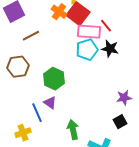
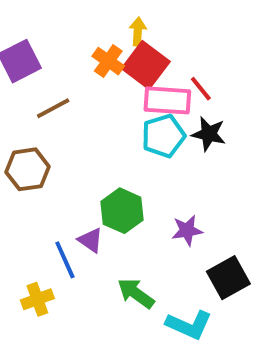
green hexagon: (54, 79) -> (122, 211), moved
purple star: (124, 98) -> (187, 230), moved
black square: (120, 122) -> (228, 278), size x1.5
green arrow: (73, 130) -> (136, 293), turned -42

